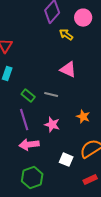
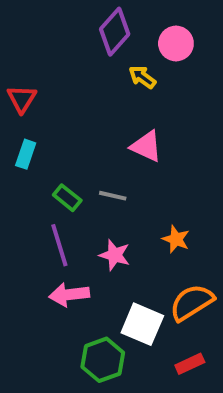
white square: (66, 160) -> (142, 324), size x1.5
green hexagon: (32, 178) -> (103, 360), moved

